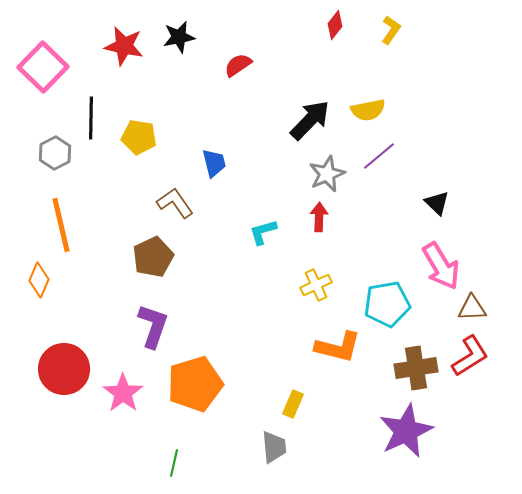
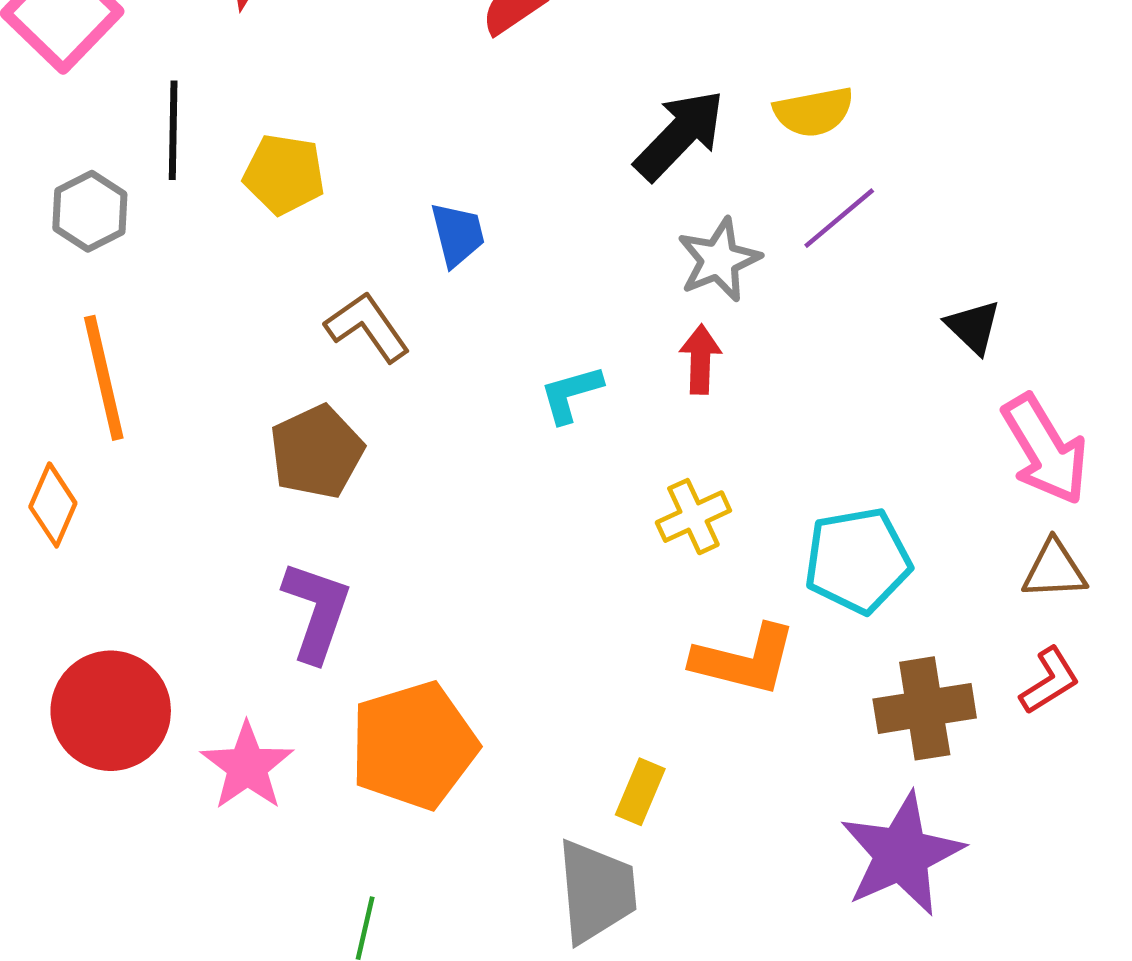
pink arrow: (441, 266) -> (1045, 449), moved
red L-shape: (470, 356) -> (1050, 681), size x0.7
gray trapezoid: (274, 447) -> (596, 891), size x1.4

